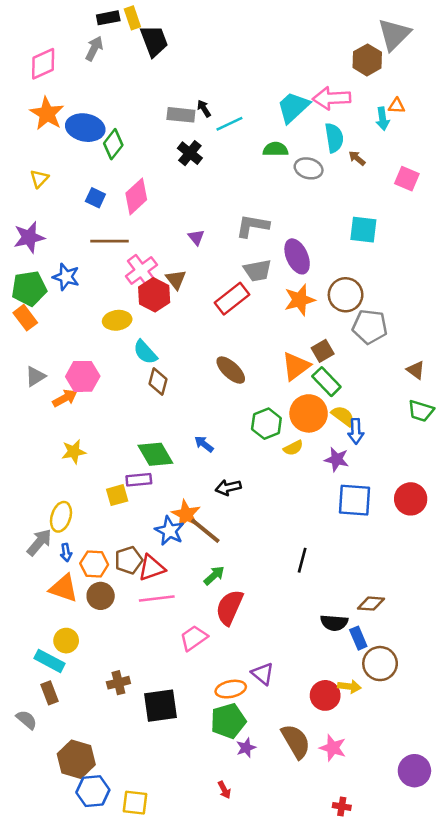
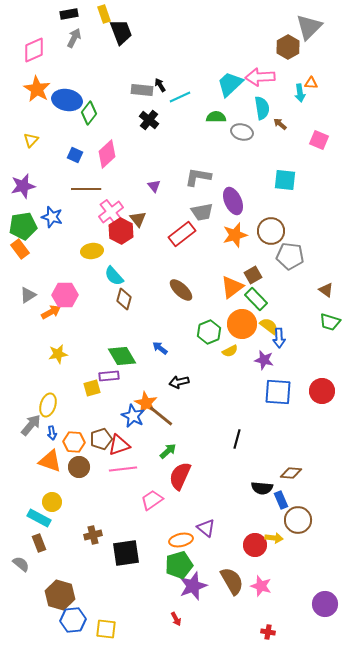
black rectangle: (108, 18) -> (69, 14), moved
purple star: (246, 748) -> (193, 586), size x1.8

